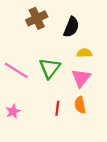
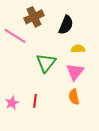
pink line: (16, 70) -> (15, 36), moved
red line: (57, 108) -> (35, 101), moved

